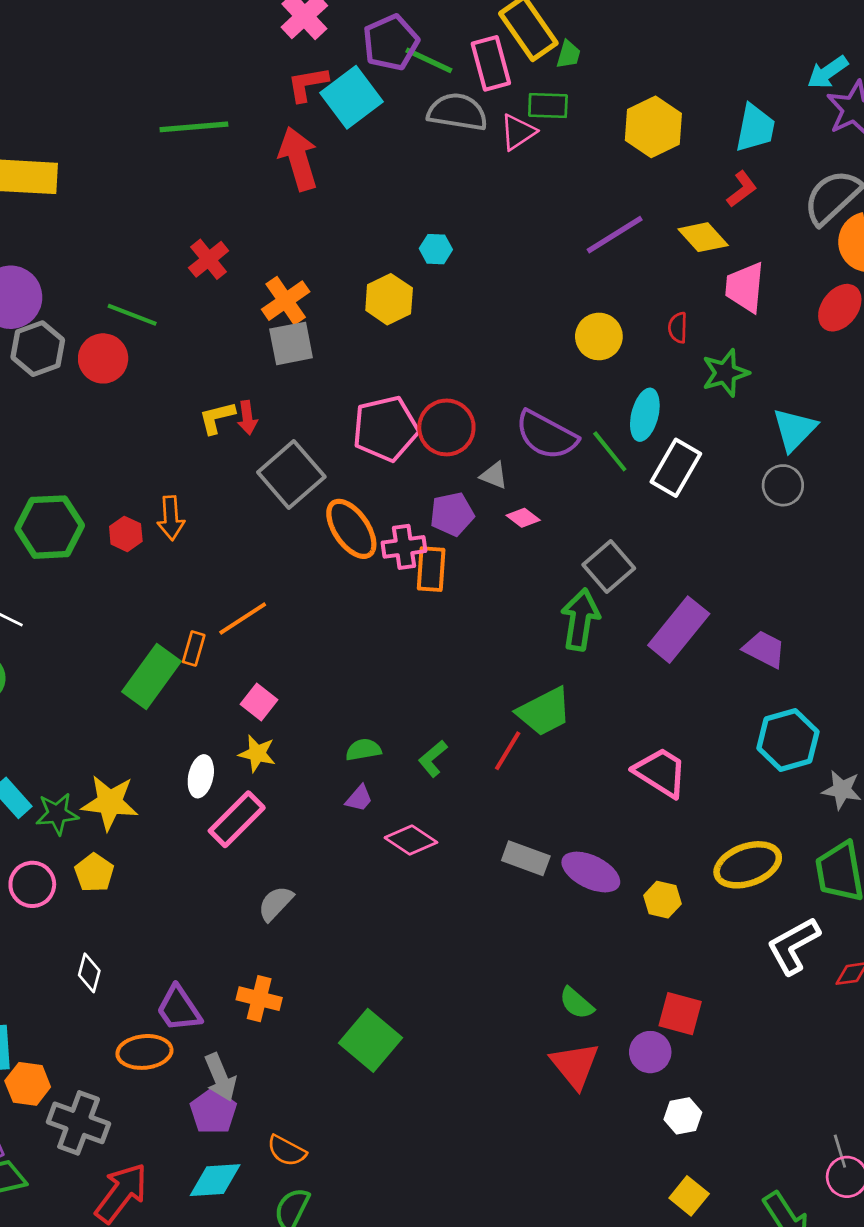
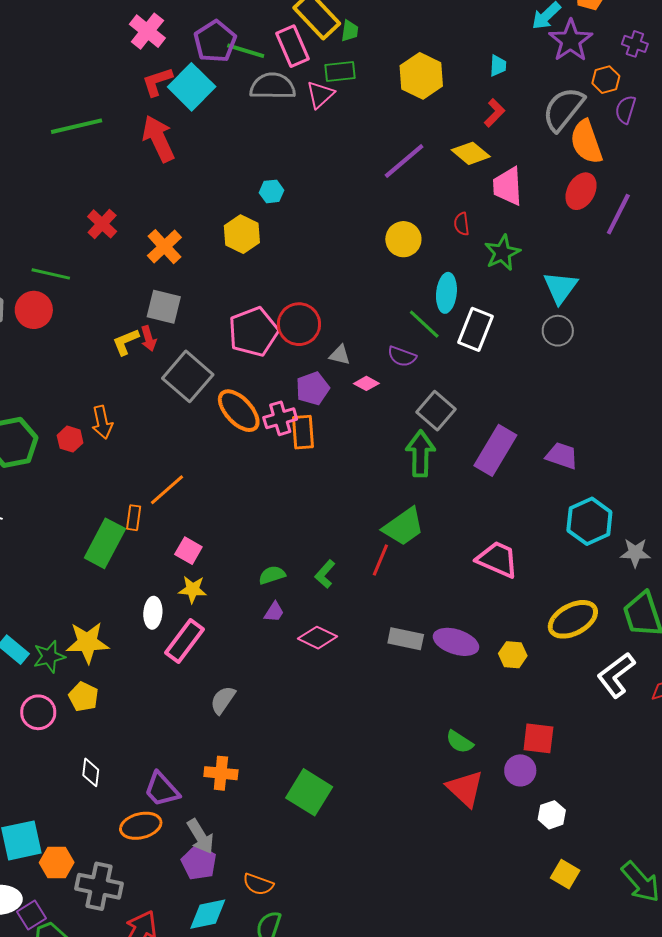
cyan trapezoid: (755, 128) -> (498, 66), size x0.6
gray square: (291, 343) -> (164, 307), moved, turned 33
purple semicircle: (546, 435) -> (402, 356), moved, size x0.6

